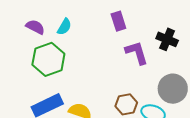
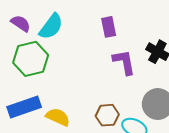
cyan semicircle: (64, 27) -> (51, 26), size x1.5

